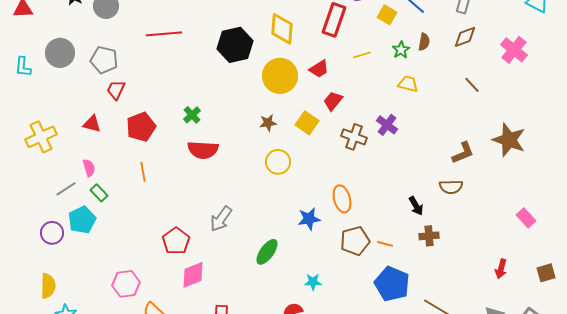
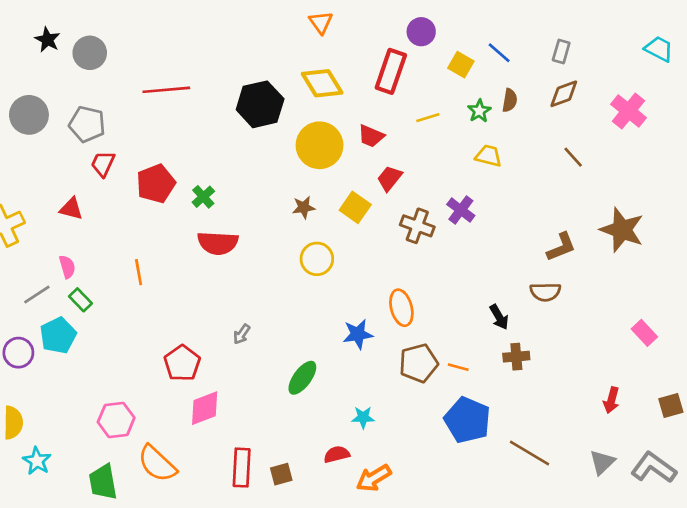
yellow diamond: (282, 29) -> (322, 83), turned -36
red trapezoid: (319, 69) -> (371, 136), turned 55
red pentagon: (141, 127) -> (156, 184), moved
gray arrow: (221, 219) -> (242, 334), size x0.6

